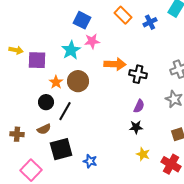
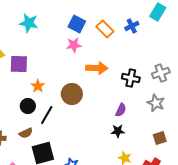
orange rectangle: (123, 15) -> (105, 29), moved
blue square: (82, 20) -> (77, 24), moved
cyan star: (71, 50) -> (29, 23), moved, turned -30
black cross: (138, 74) -> (131, 78), moved
brown circle: (78, 81) -> (72, 94), moved

